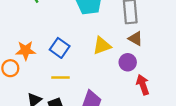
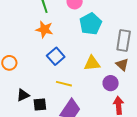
orange star: (26, 50) -> (44, 29), moved
yellow line: (61, 78) -> (64, 84), moved

